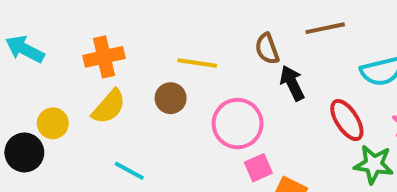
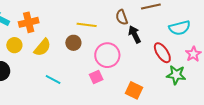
orange cross: (104, 57) -> (29, 22), moved
yellow circle: (53, 123) -> (14, 45), moved
pink square: (258, 168) -> (96, 77), moved

